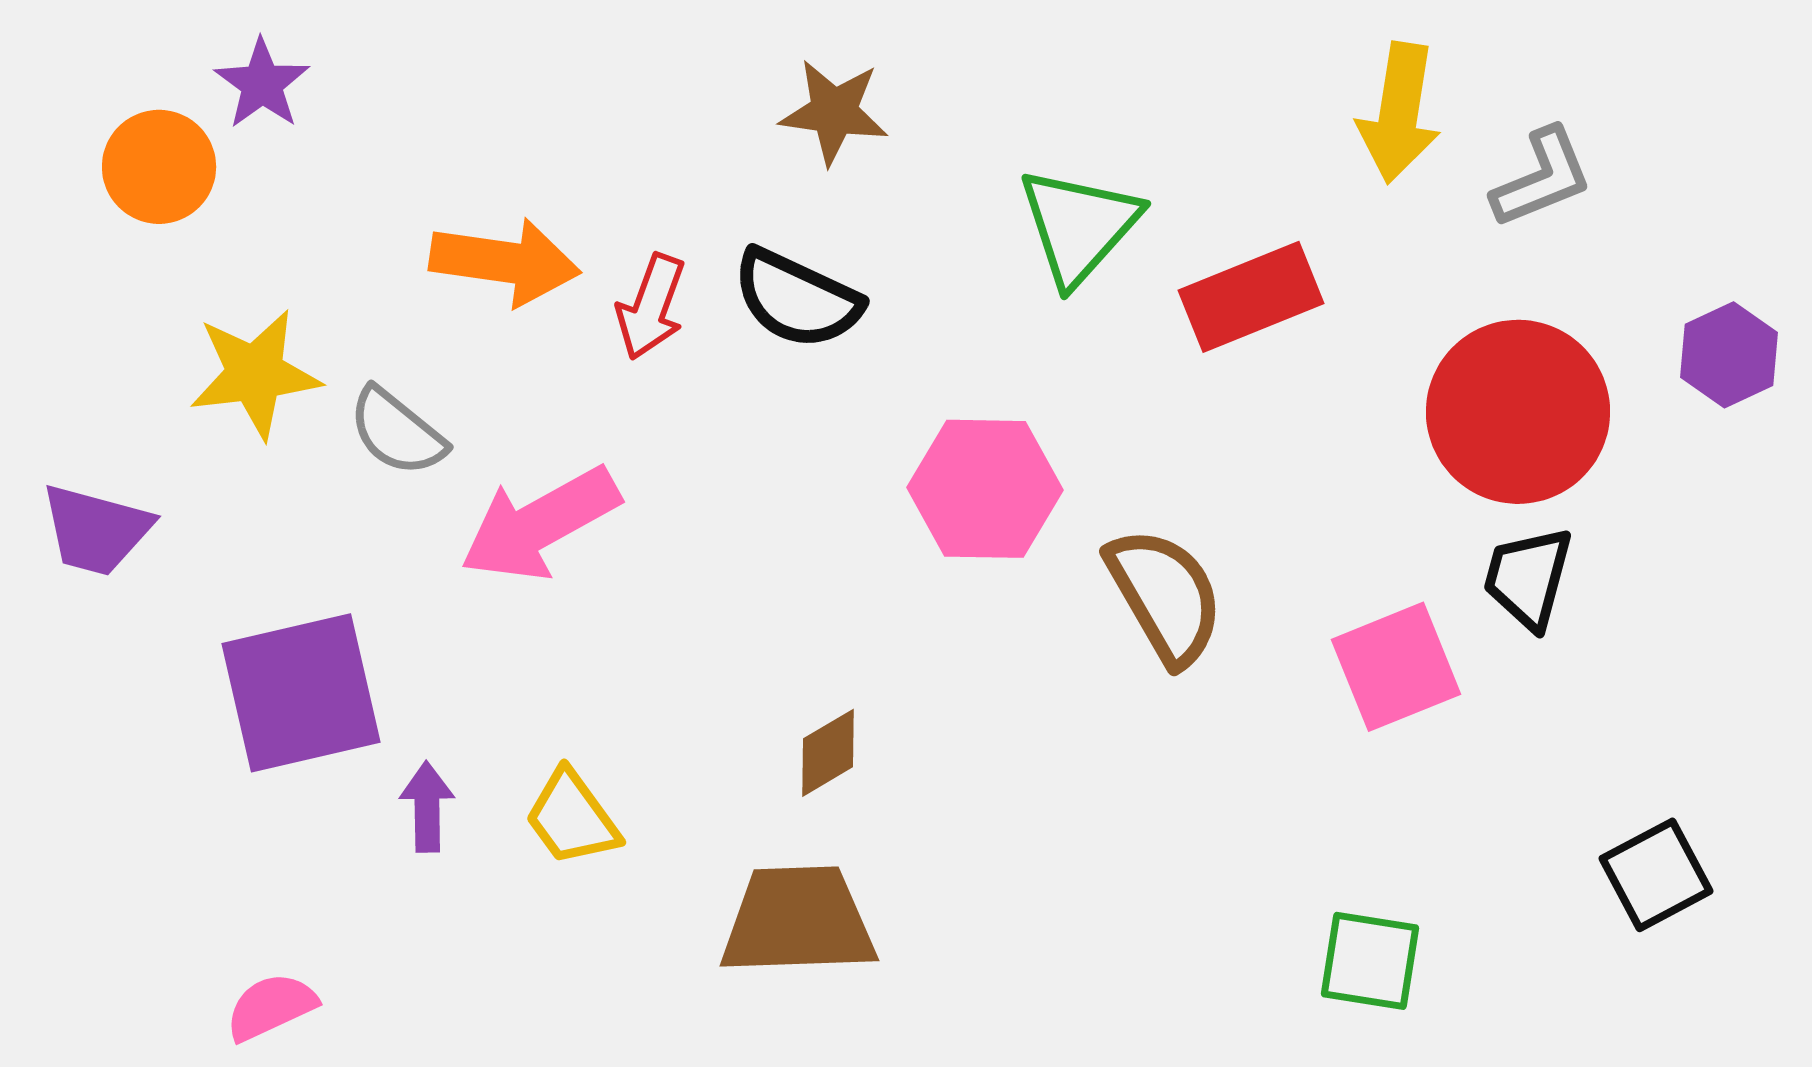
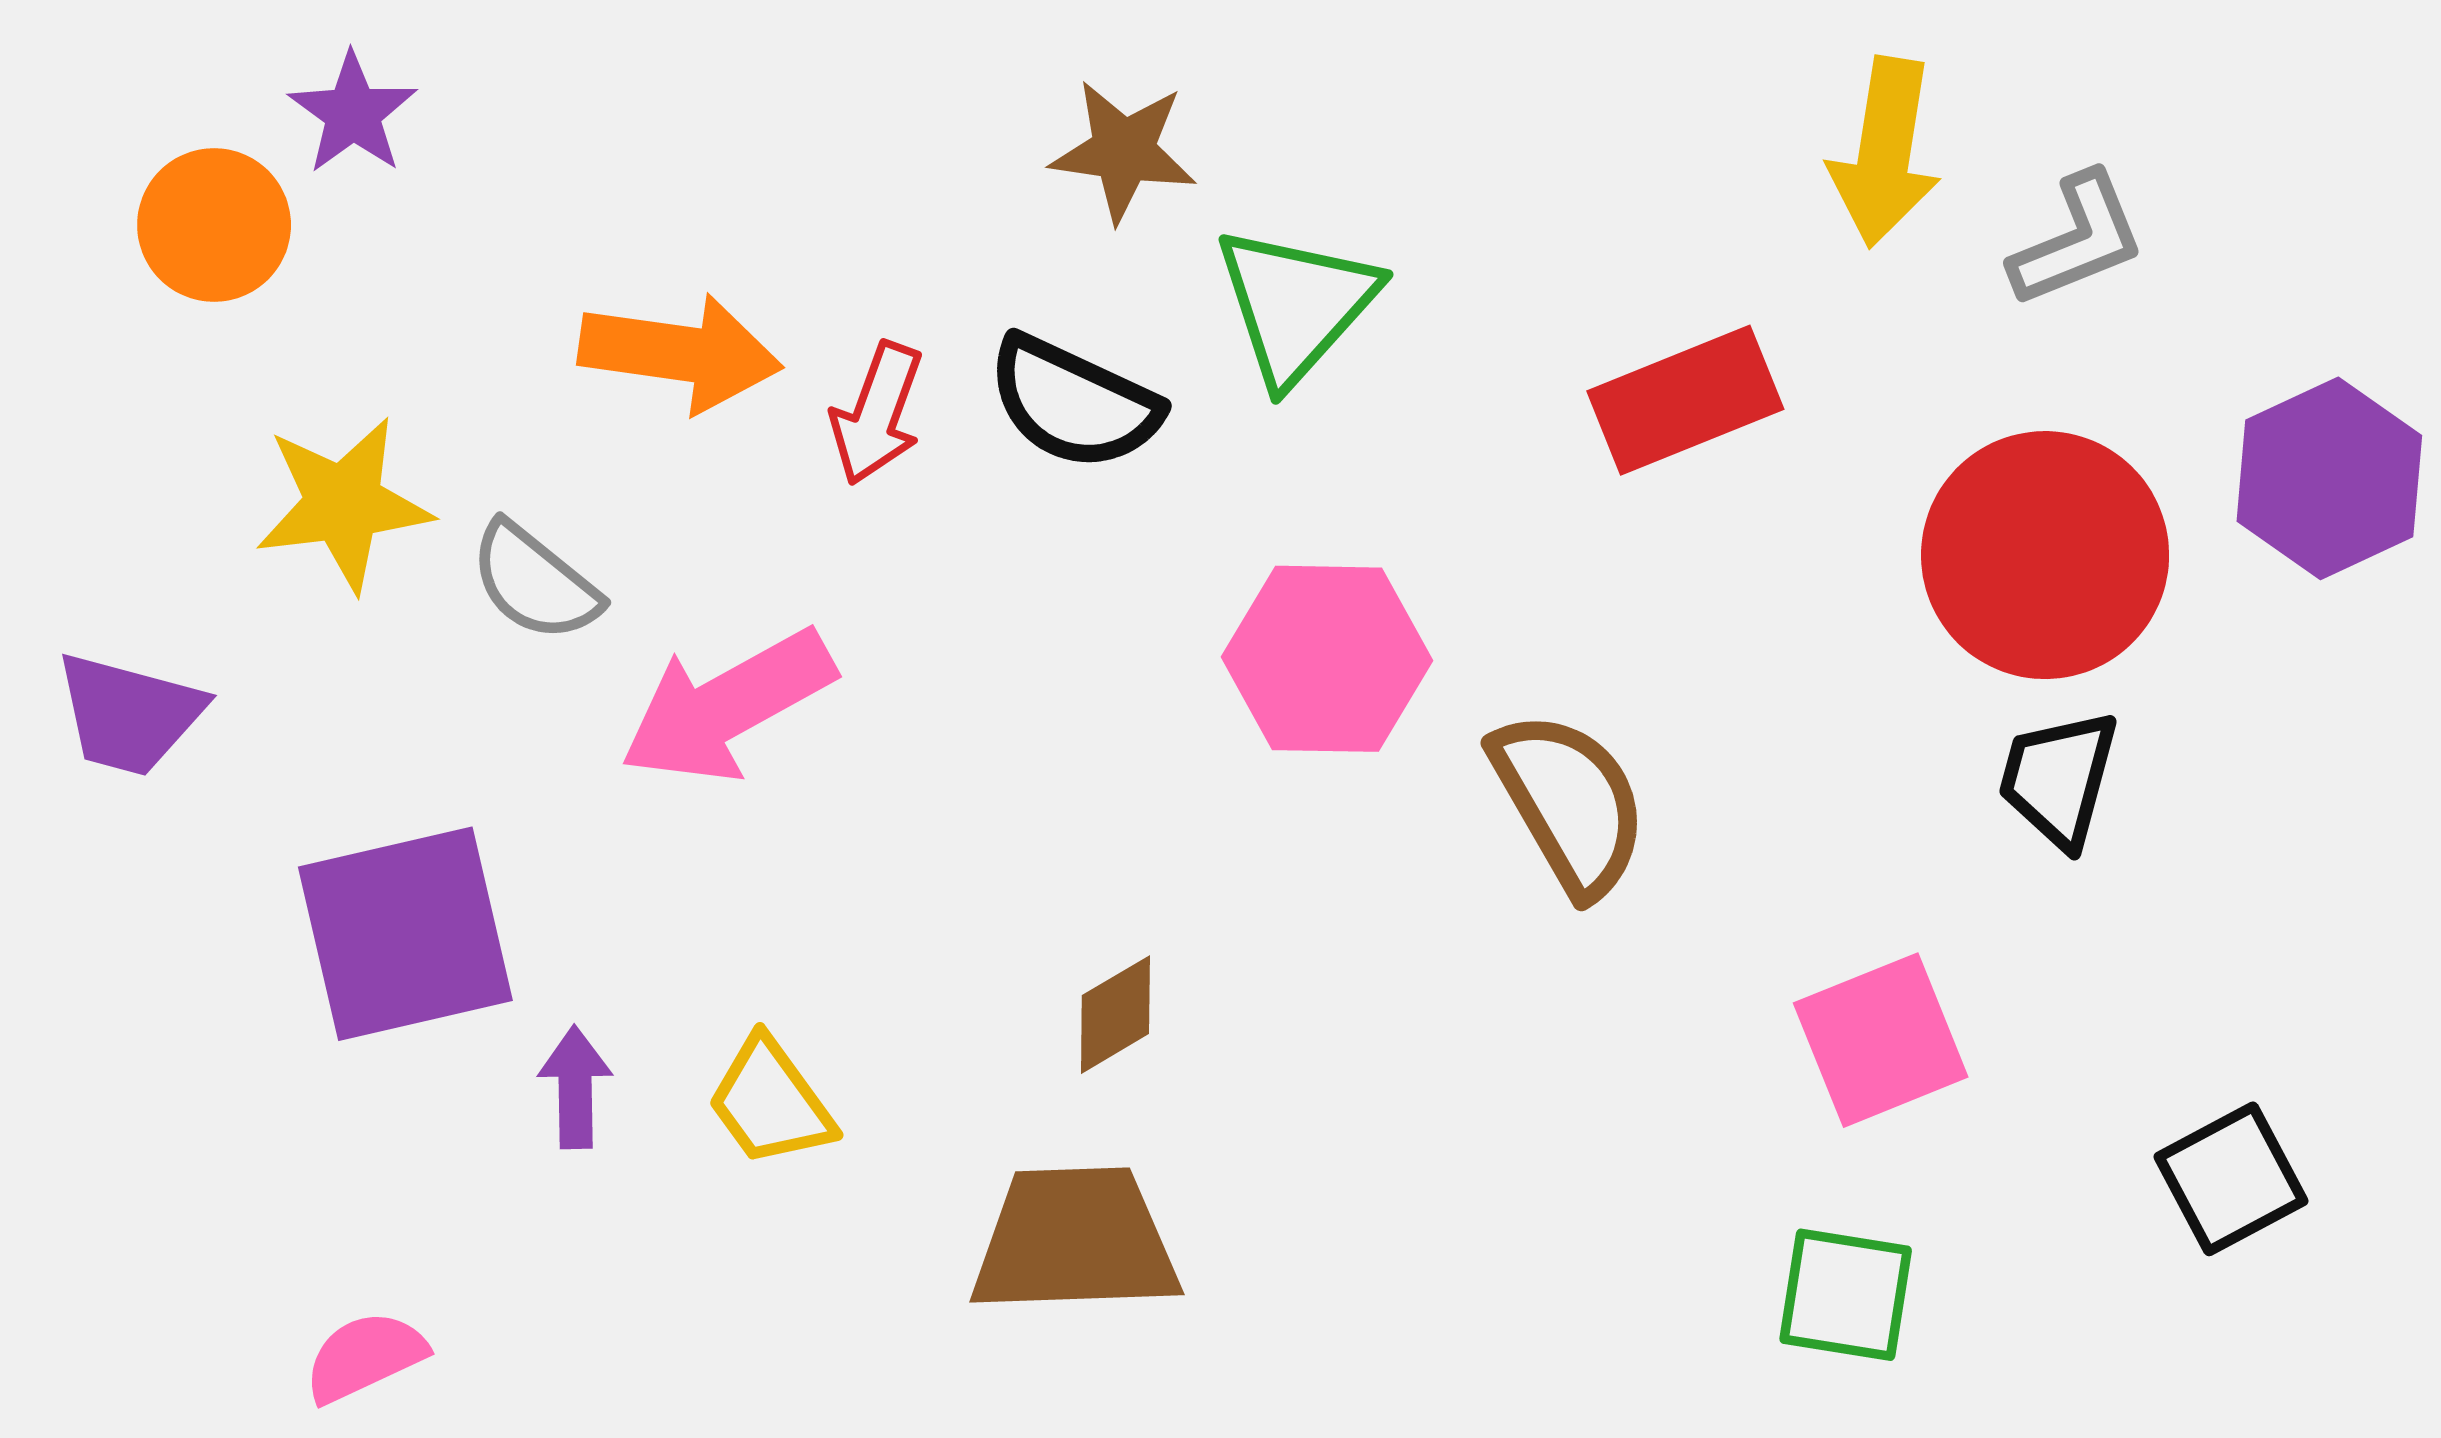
green triangle: (1079, 226) -> (1296, 304), moved
purple hexagon: (1729, 355) -> (2329, 478), size x1.4
pink square: (1396, 667) -> (1881, 1040), moved

